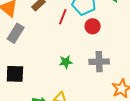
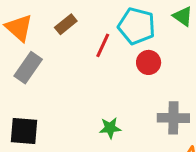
green star: (66, 62) -> (110, 128), moved
gray cross: (99, 62) -> (173, 118), moved

